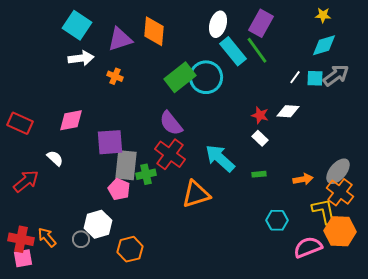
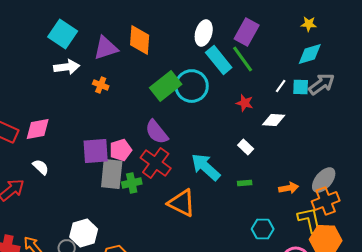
red star: (260, 115) -> (245, 103), moved
pink diamond: (71, 120) -> (38, 129), moved
pink pentagon: (119, 189) -> (121, 150), moved, turned 30
orange cross: (340, 192) -> (326, 201), turned 32
orange triangle: (196, 194) -> (182, 203), turned 44

